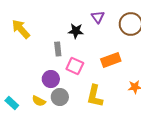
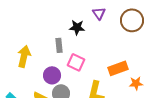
yellow arrow: (21, 29) -> (24, 56), moved, turned 55
orange rectangle: (111, 60) -> (118, 68), moved

